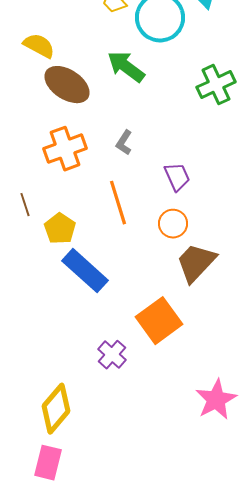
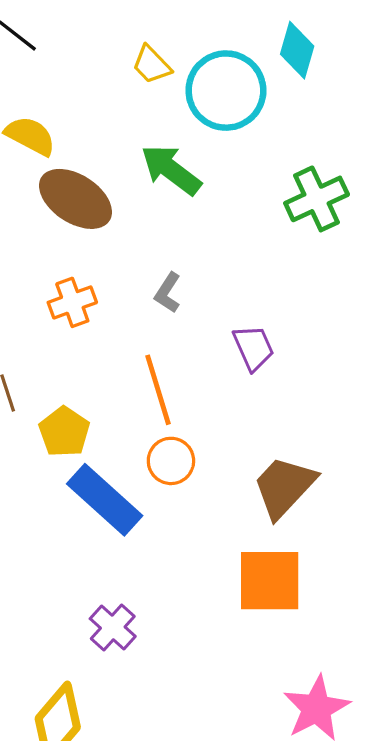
orange cross: (65, 149) -> (72, 302), size x0.7
orange circle: (173, 224) -> (171, 461), moved
orange square: (159, 321) -> (270, 581), moved, turned 36
purple cross: (112, 355) -> (113, 628), moved

